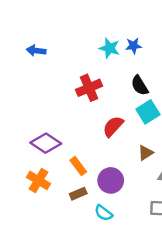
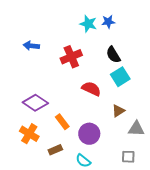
blue arrow: (36, 51) -> (31, 46), moved
red semicircle: (113, 126) -> (91, 89), turned 72
brown rectangle: (78, 194) -> (55, 150), moved

